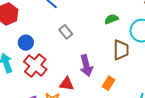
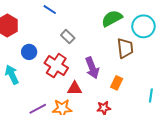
green semicircle: (111, 19) -> (112, 18), size x1.5
red cross: (35, 65) -> (56, 66), moved

